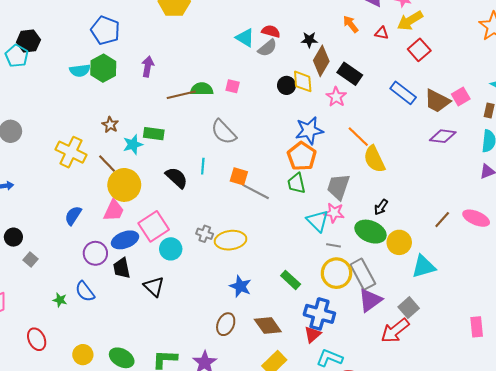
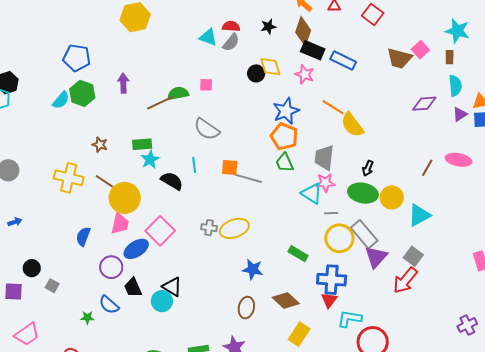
brown diamond: (321, 61) -> (303, 31), moved
cyan semicircle: (80, 71) -> (61, 100), turned -30
blue rectangle: (403, 93) -> (343, 60), moved
purple diamond: (443, 136) -> (424, 104), moved
cyan star: (133, 145) -> (150, 159), moved
cyan circle: (171, 249) -> (162, 301), moved
black trapezoid: (122, 268) -> (133, 288), moved

